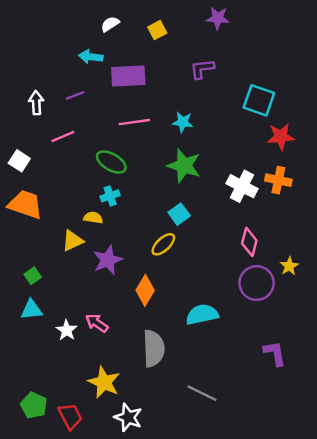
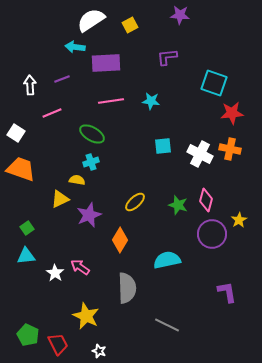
white semicircle: (110, 24) -> (91, 20), size x1.8
green star: (184, 166) -> (178, 205), moved, size x0.7
cyan square: (179, 214) -> (163, 146), moved, turned 30
white star: (128, 417) -> (99, 351), moved, size x0.6

